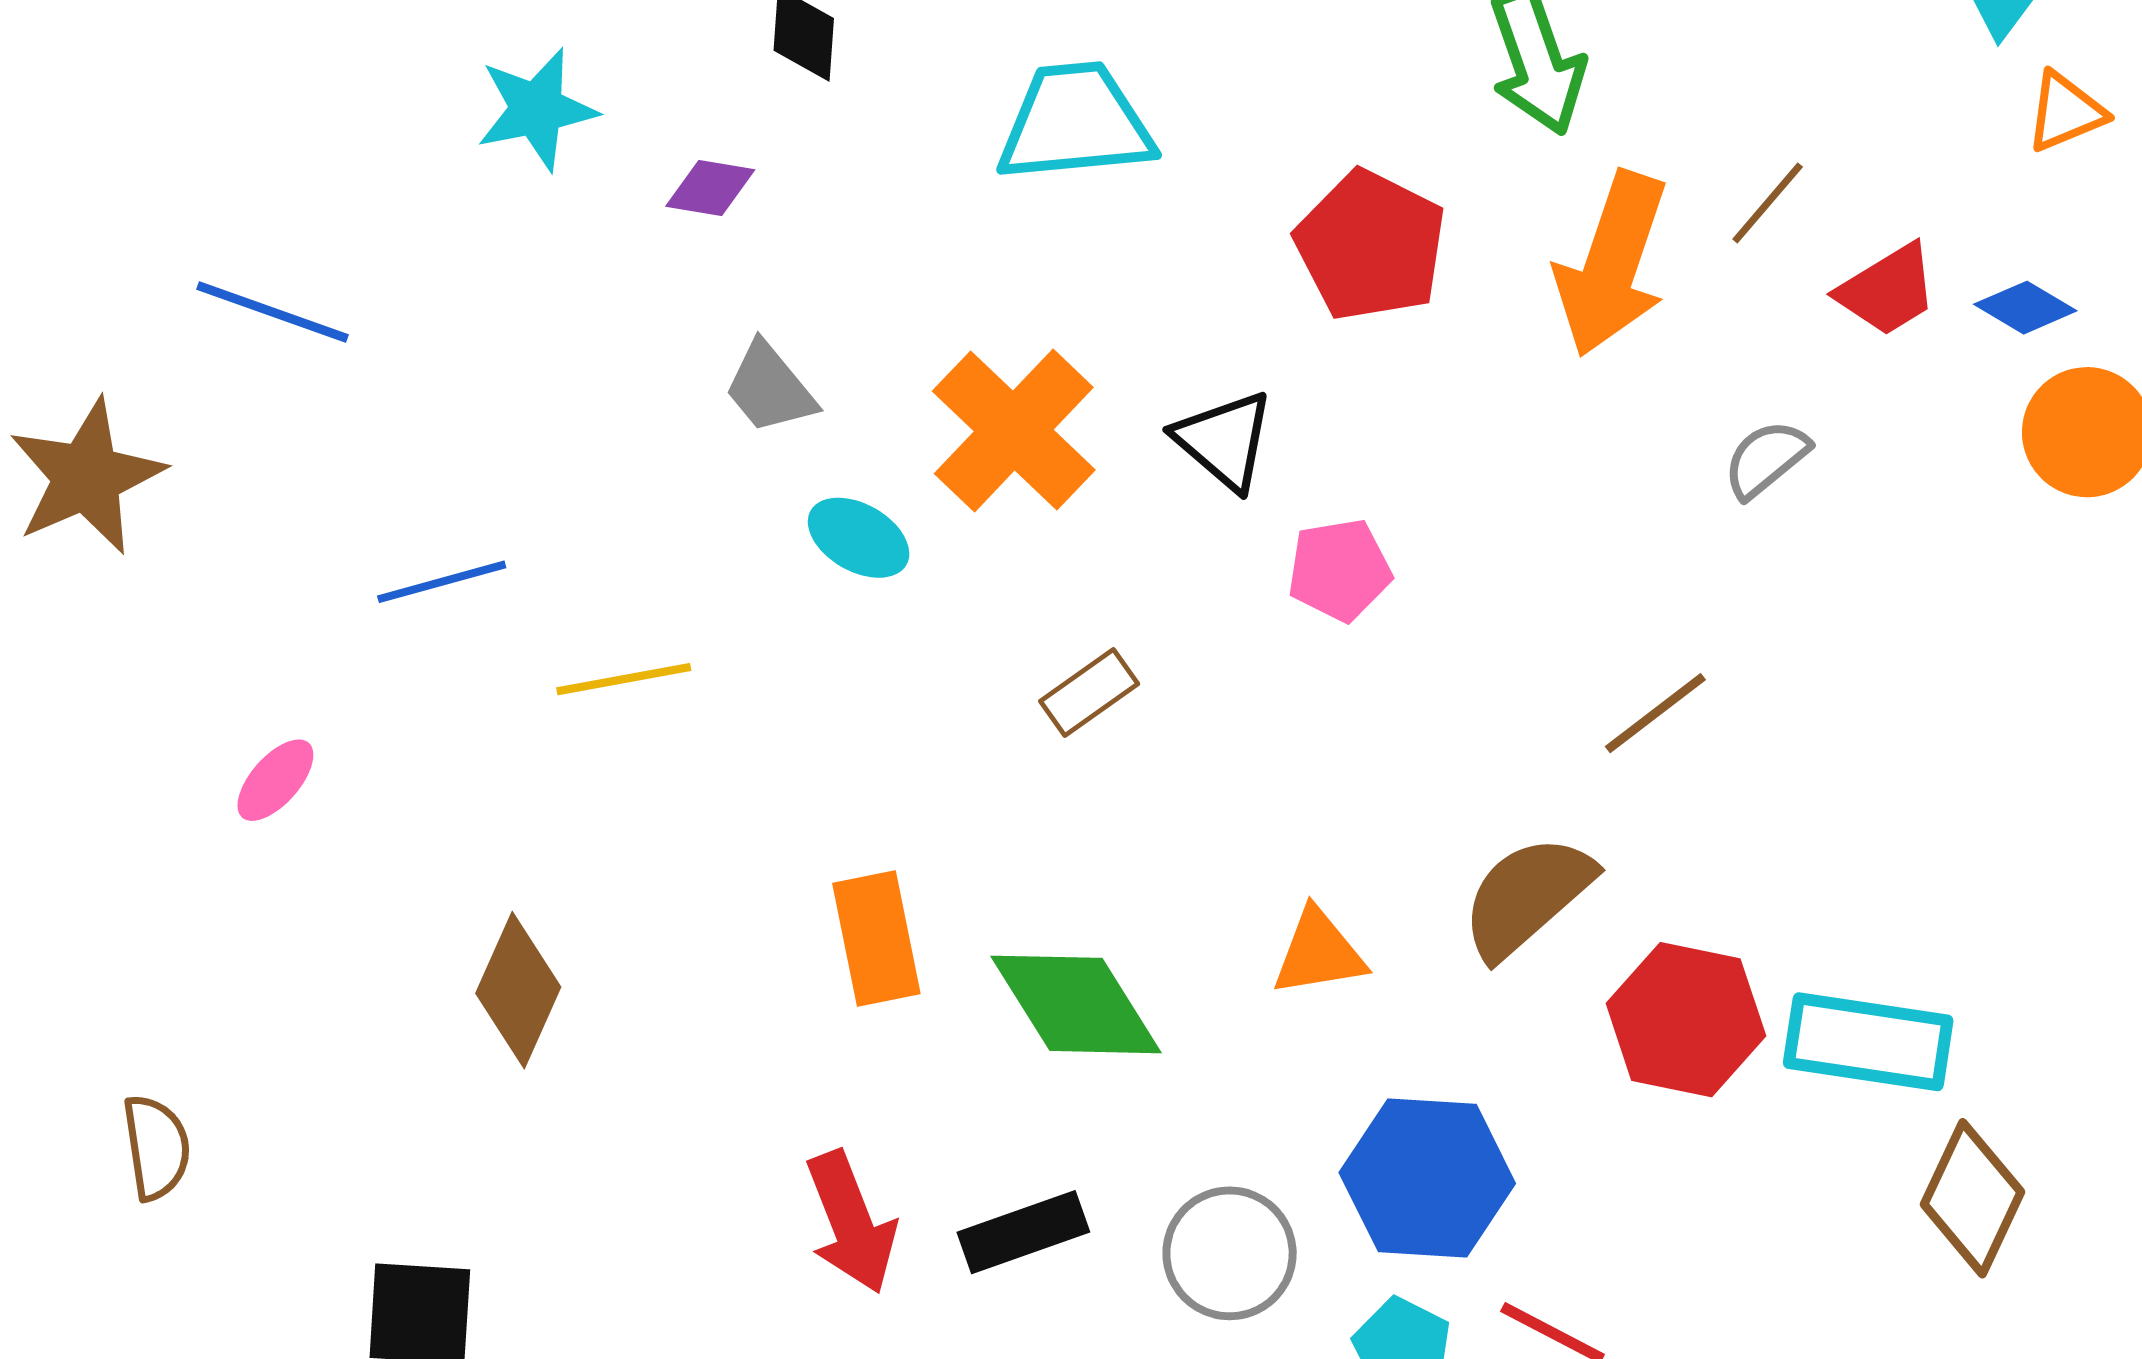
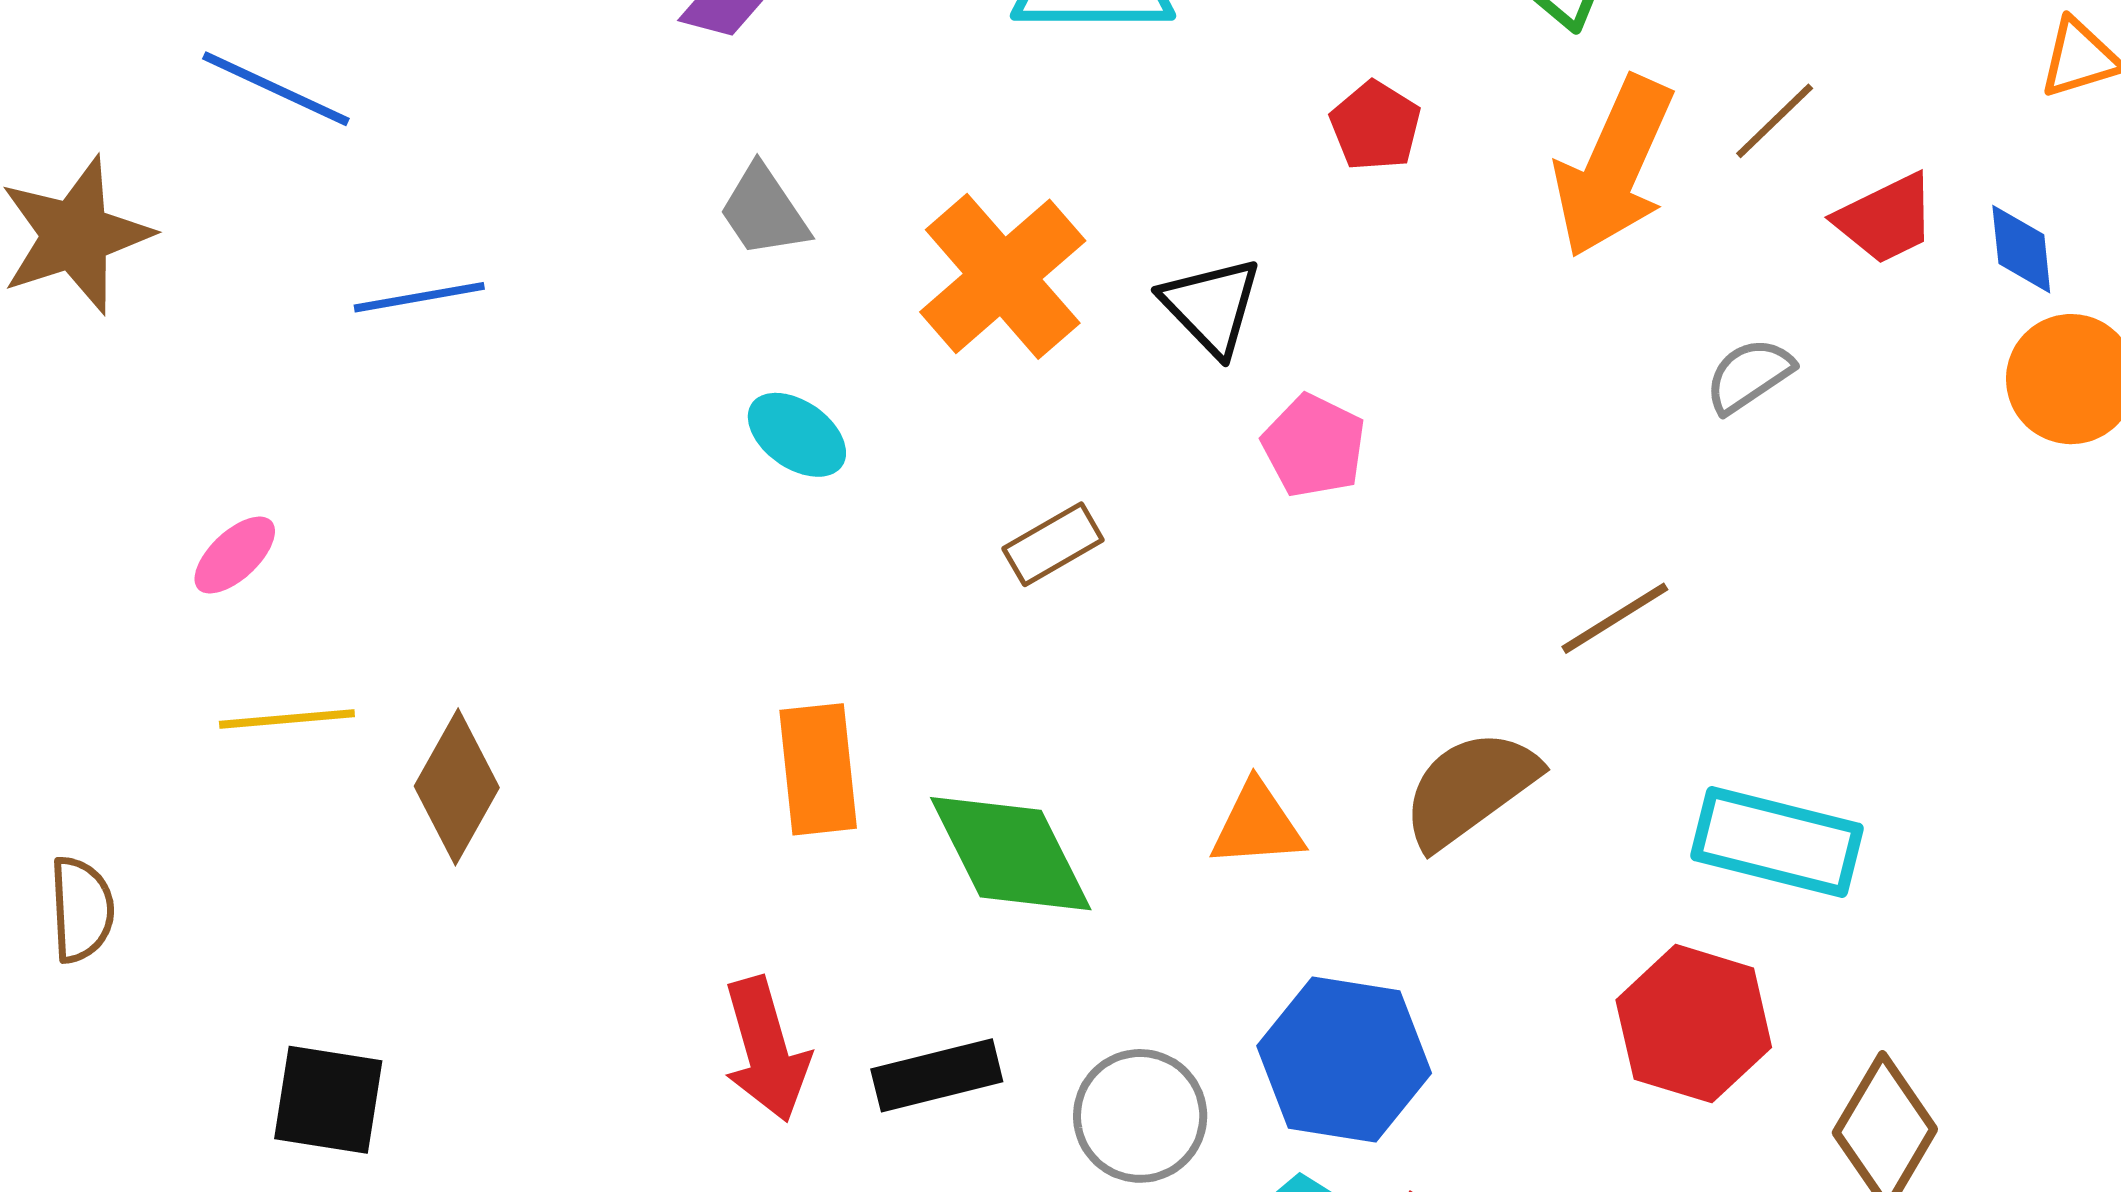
red pentagon: (1371, 246) -> (1375, 126), size x0.6
blue diamond: (2025, 308) -> (2021, 249), turned 48
cyan ellipse: (859, 538) -> (797, 435), moved
pink pentagon: (1339, 570) -> (1314, 446), turned 30
blue line: (442, 582) -> (419, 297), moved
yellow line: (624, 679) -> (287, 719), moved
red hexagon: (1686, 1020) -> (1694, 1024), moved
cyan rectangle: (1868, 1042) -> (1777, 842), moved

